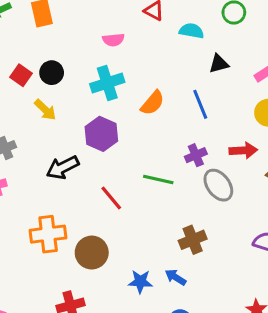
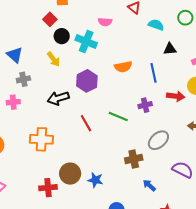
red square: (21, 75) -> (50, 19), moved
cyan cross: (107, 83) -> (86, 41), moved, turned 30
orange semicircle: (153, 103) -> (123, 67), turned 30
red arrow: (243, 150) -> (176, 96), moved
gray ellipse: (218, 185) -> (158, 140), moved, turned 75
brown circle: (92, 253) -> (70, 174), moved
blue arrow: (176, 277) -> (149, 185), moved

